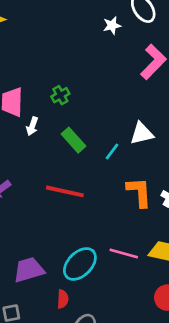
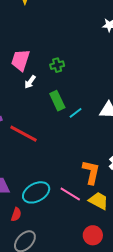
cyan line: (112, 151) -> (76, 113), moved
red line: (65, 191) -> (23, 134), moved
orange L-shape: (139, 192) -> (91, 172), moved

